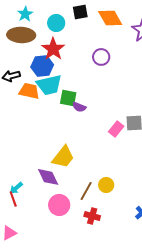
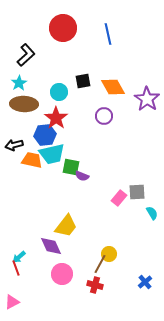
cyan star: (25, 14) -> (19, 83), moved
purple circle: (101, 57) -> (104, 116), moved
brown line: (86, 191) -> (100, 264), moved

